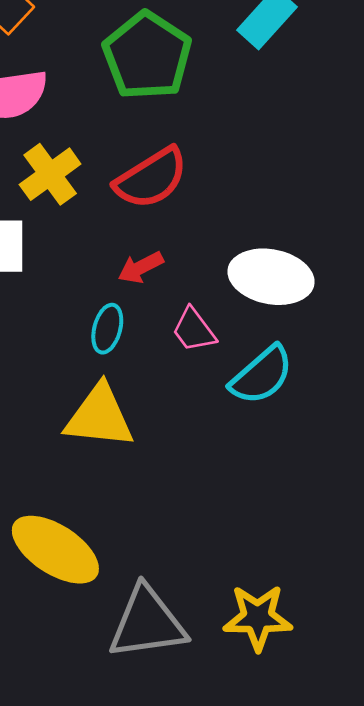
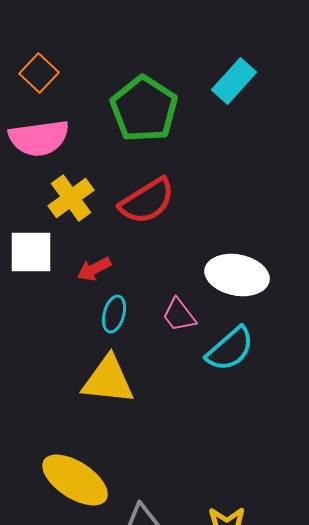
red arrow: (141, 267) -> (94, 269), moved

